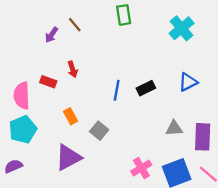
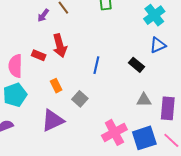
red arrow: (73, 69) -> (60, 46), size x1.6
blue triangle: (188, 82) -> (158, 45), moved
black rectangle: (146, 88) -> (136, 65), moved, turned 63
pink cross: (141, 168) -> (114, 132), size x1.4

